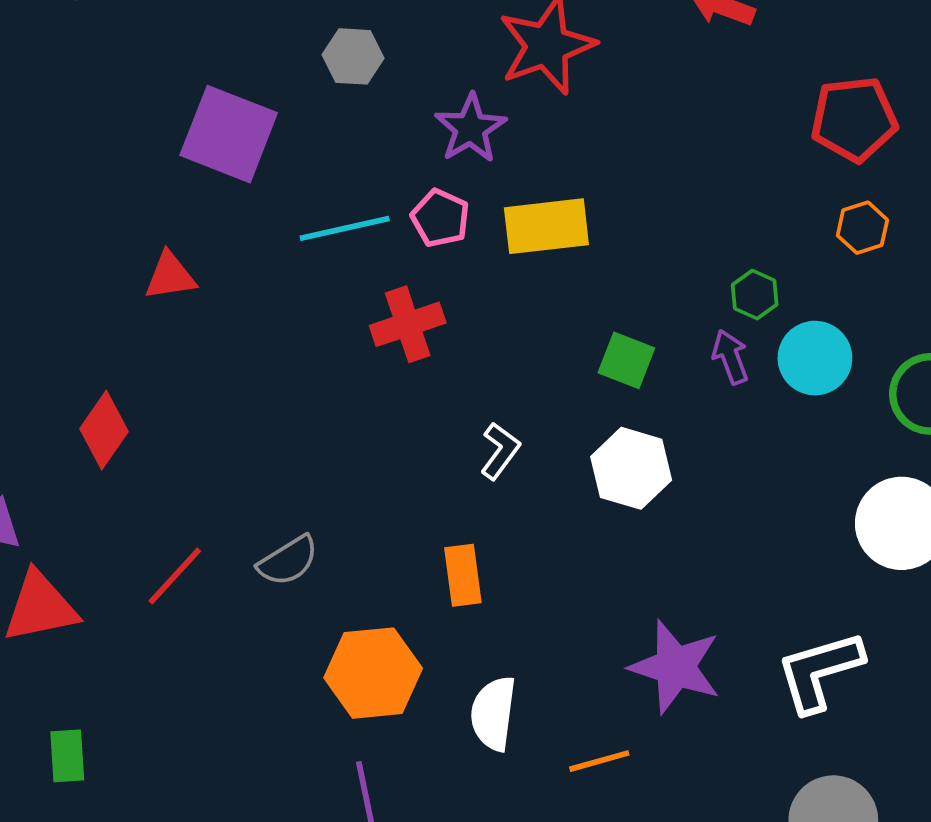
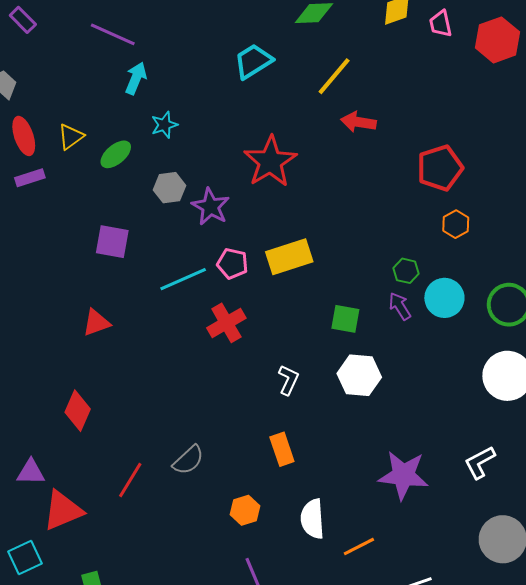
purple star: (470, 128) -> (211, 207), moved
purple square: (229, 134) -> (112, 242), size x0.7
white L-shape: (820, 671) -> (480, 462), size x0.7
orange hexagon: (373, 673) -> (245, 510), size x0.6
orange line: (599, 761) -> (359, 547), moved

